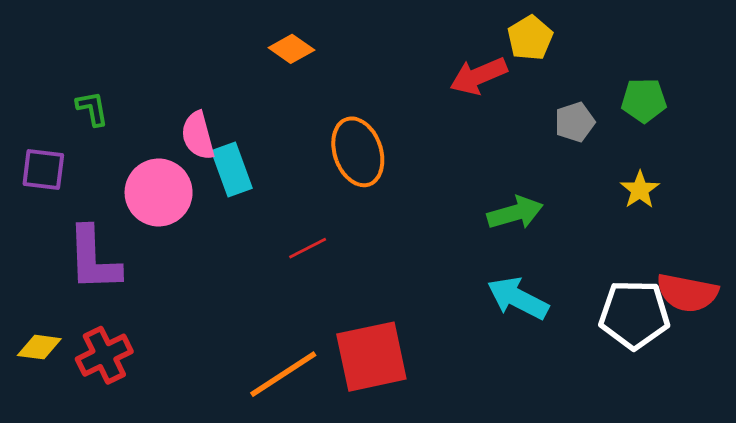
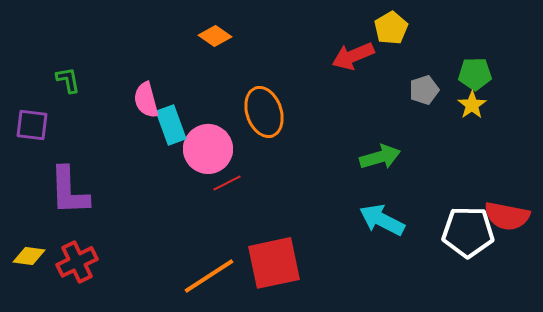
yellow star: (640, 190) -> (472, 105), moved
pink circle: (159, 192) -> (208, 149), moved

